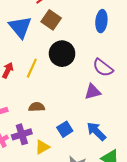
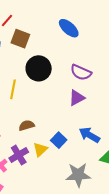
blue ellipse: (101, 21) -> (69, 28), turned -40
yellow triangle: (42, 147) -> (40, 149), moved

